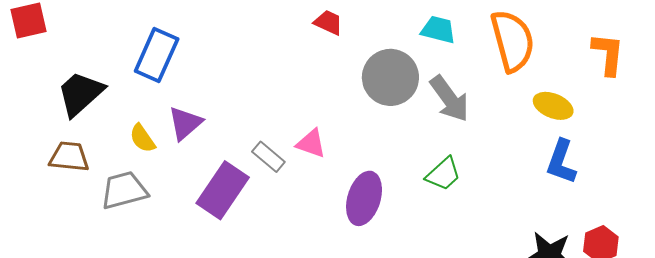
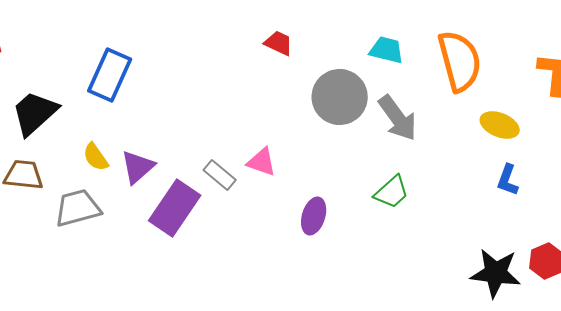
purple triangle: (185, 123) -> (138, 167), moved
blue L-shape: (561, 162) -> (508, 180), size x0.7
purple ellipse: (364, 198) -> (314, 216), size x0.7

